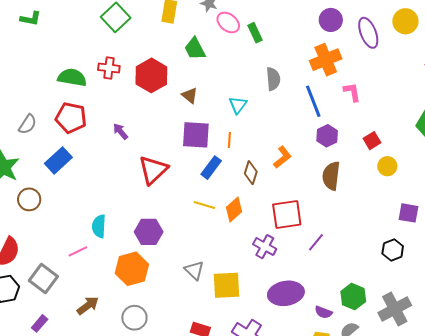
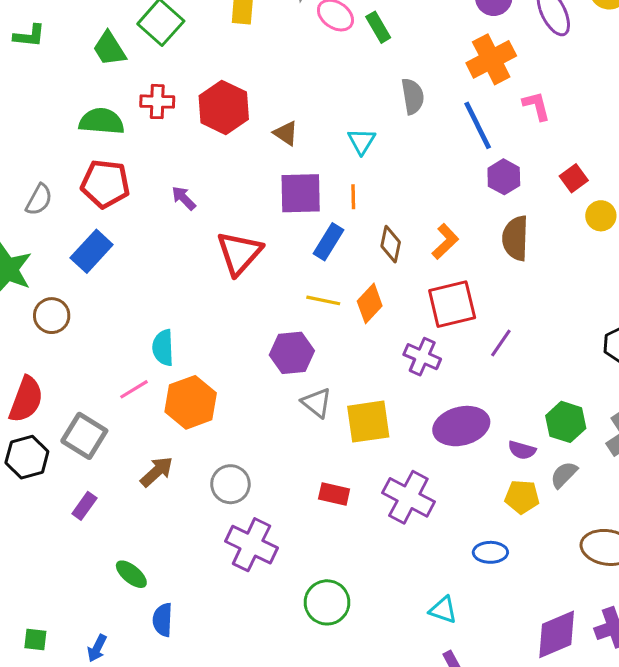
green trapezoid: (195, 49) -> (109, 49), moved
orange L-shape: (282, 157) -> (445, 241), moved
purple hexagon: (149, 232) -> (292, 353), moved
orange hexagon: (132, 269) -> (191, 402), moved

